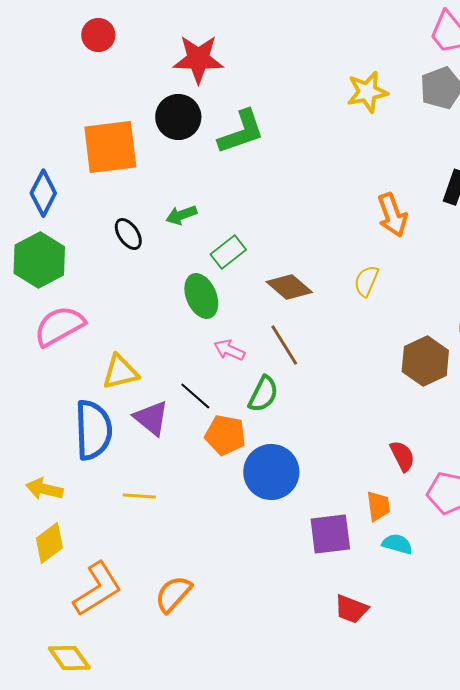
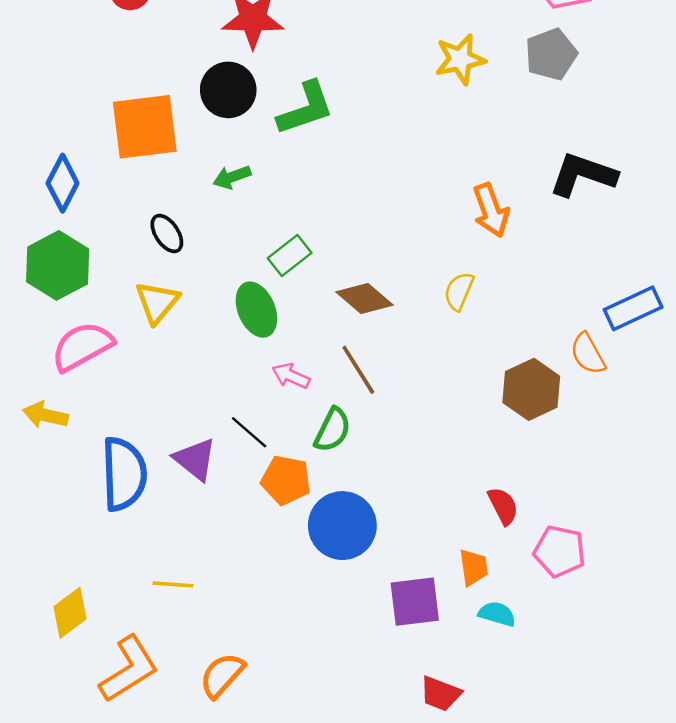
green arrow: (181, 215) -> (232, 177), moved
yellow triangle: (120, 372) -> (157, 302), moved, turned -36
yellow arrow: (44, 489) -> (45, 415), moved
yellow line: (139, 496) -> (173, 584), moved

